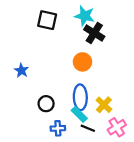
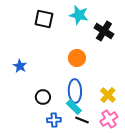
black cross: (94, 33) -> (104, 31), moved
yellow cross: (104, 105) -> (108, 95), moved

